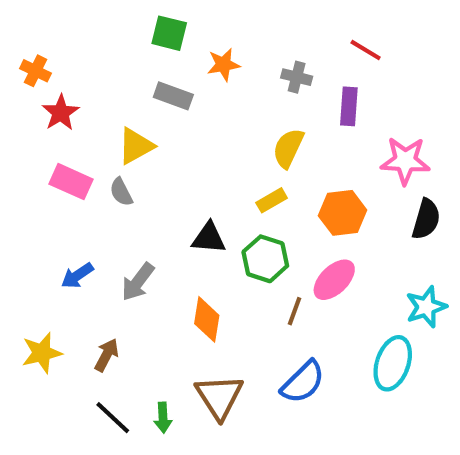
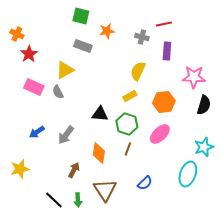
red line: (366, 50) -> (164, 24), moved, turned -42
brown line: (295, 311) -> (128, 149), moved
brown arrow: (107, 355) -> (74, 170), moved
blue semicircle: (303, 382) -> (145, 183), size x0.7

